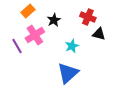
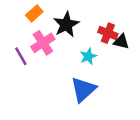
red cross: (88, 17) -> (108, 33), moved
black star: (54, 20) -> (66, 24), size x1.5

